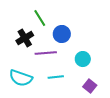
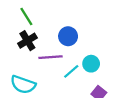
green line: (40, 18) -> (26, 16), moved
cyan line: (56, 77) -> (71, 71), moved, turned -35

